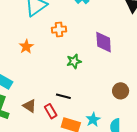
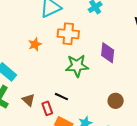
orange cross: (59, 30) -> (68, 34), size x1.5
green star: (74, 61) -> (77, 66), size x1.6

